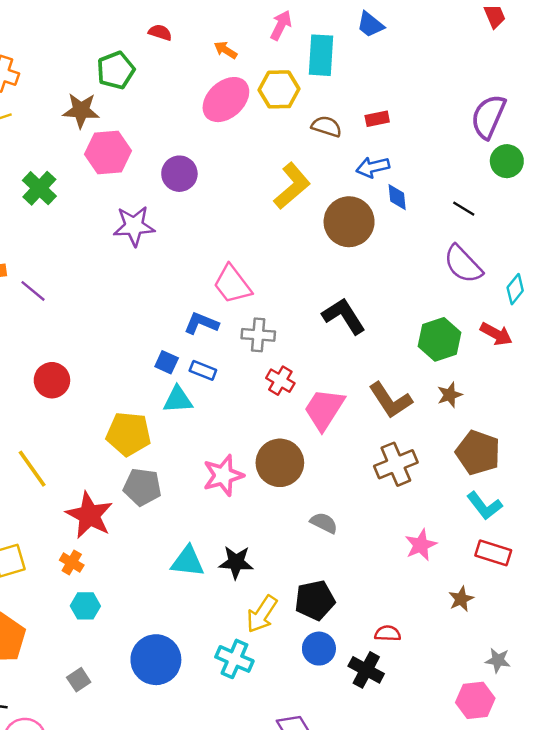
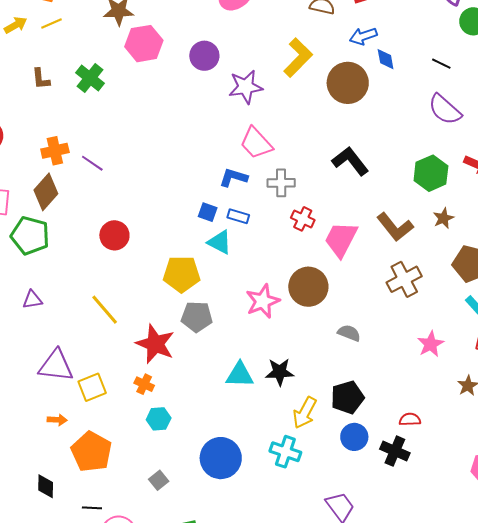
purple star: (134, 226) -> (246, 87), moved
cyan triangle: (178, 400) -> (220, 242), turned 36

